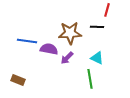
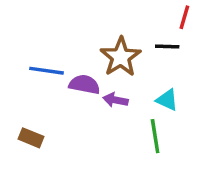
brown star: (70, 33) -> (121, 57), turned -30
purple arrow: (67, 58) -> (115, 100), turned 56

